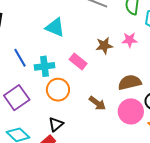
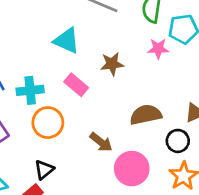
cyan triangle: (55, 27) -> (67, 41), moved
pink star: (130, 40) -> (158, 49), moved
pink circle: (131, 111) -> (132, 169), moved

